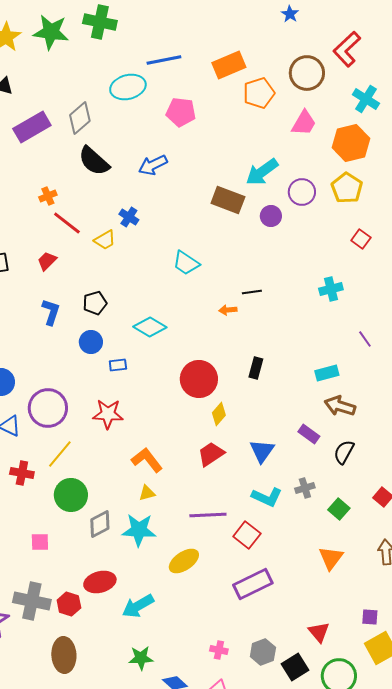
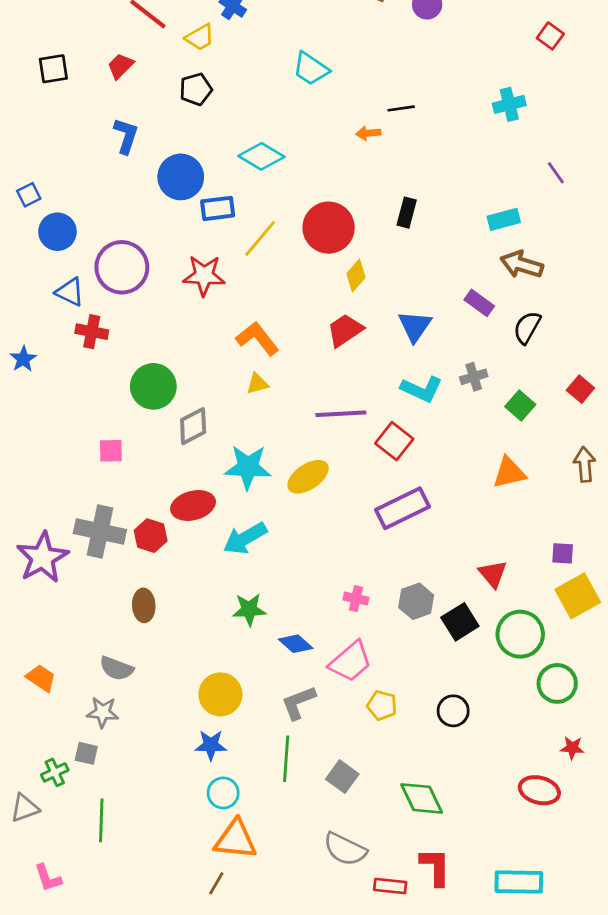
black pentagon: (95, 303) -> (196, 89), moved
blue circle: (91, 342) -> (181, 177), size x1.4
blue rectangle: (118, 365) -> (218, 208), size x1.4
yellow line: (60, 454) -> (260, 239), moved
red cross: (22, 473) -> (92, 332), moved
cyan star: (139, 530) -> (248, 467), moved
orange triangle: (331, 558) -> (509, 473), turned 40
brown ellipse: (64, 655) -> (144, 605), size x0.7

